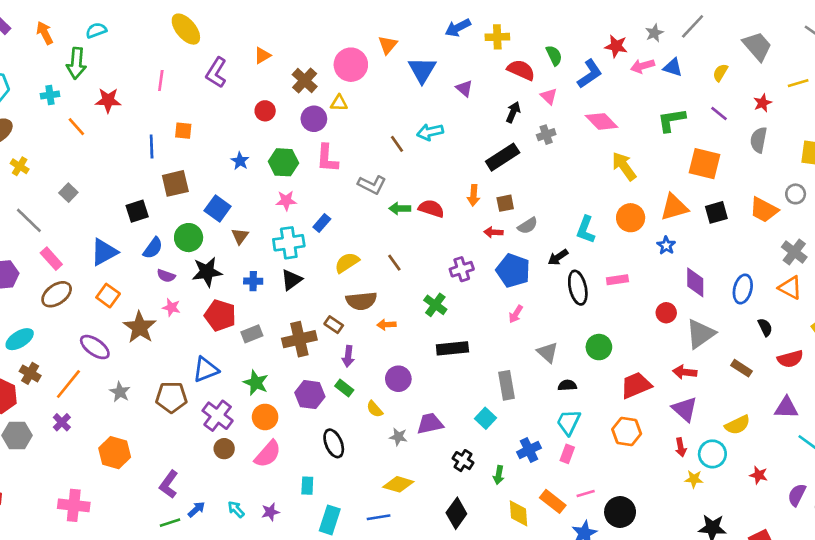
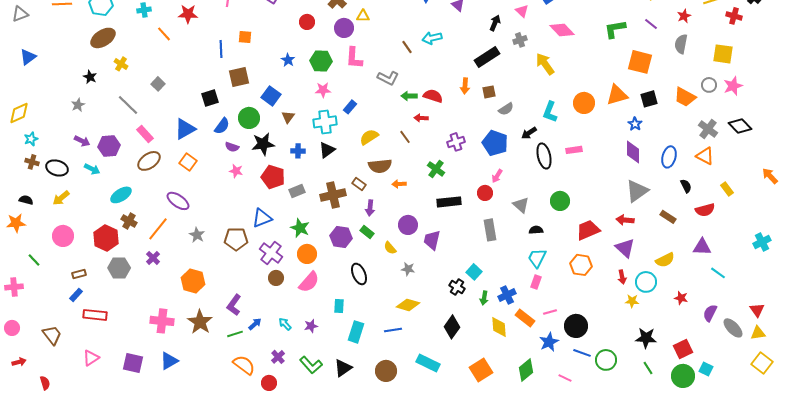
yellow arrow: (624, 166) -> (545, 64), moved
red arrow: (493, 232) -> (421, 118), moved
blue star: (666, 245) -> (635, 124), moved
red circle: (666, 313) -> (485, 193), moved
brown star: (140, 327) -> (200, 322), moved
cyan square: (485, 418) -> (474, 272), moved
purple trapezoid: (430, 424) -> (432, 240), moved, turned -65
blue cross: (529, 450) -> (507, 295), moved

